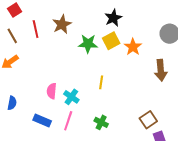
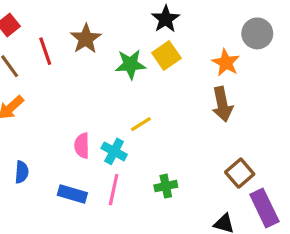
orange star: (133, 47) -> (226, 63), moved
brown arrow: (161, 70) -> (222, 104), moved
yellow line: (101, 82) -> (141, 124), moved, turned 56
green cross: (101, 122) -> (166, 186), turned -32

